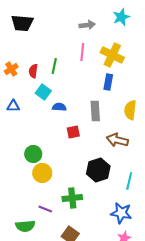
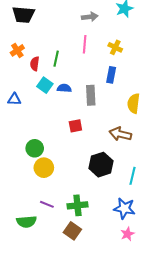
yellow cross: (112, 55) -> (115, 47), size x0.6
orange cross: (11, 69) -> (17, 50), moved
blue semicircle: (59, 107) -> (64, 88), moved
gray rectangle: (95, 111) -> (91, 95), moved
green cross: (72, 198) -> (77, 205), moved

